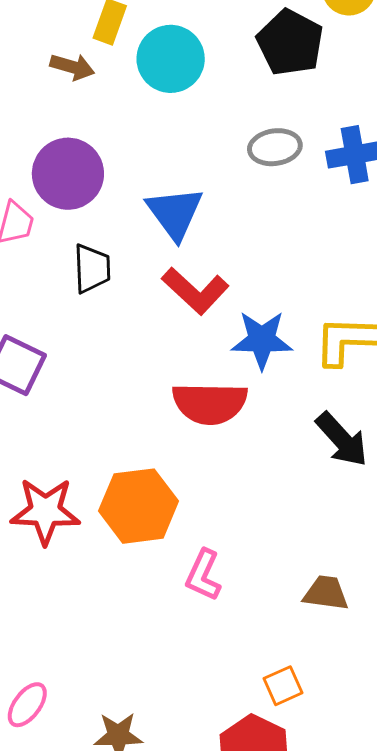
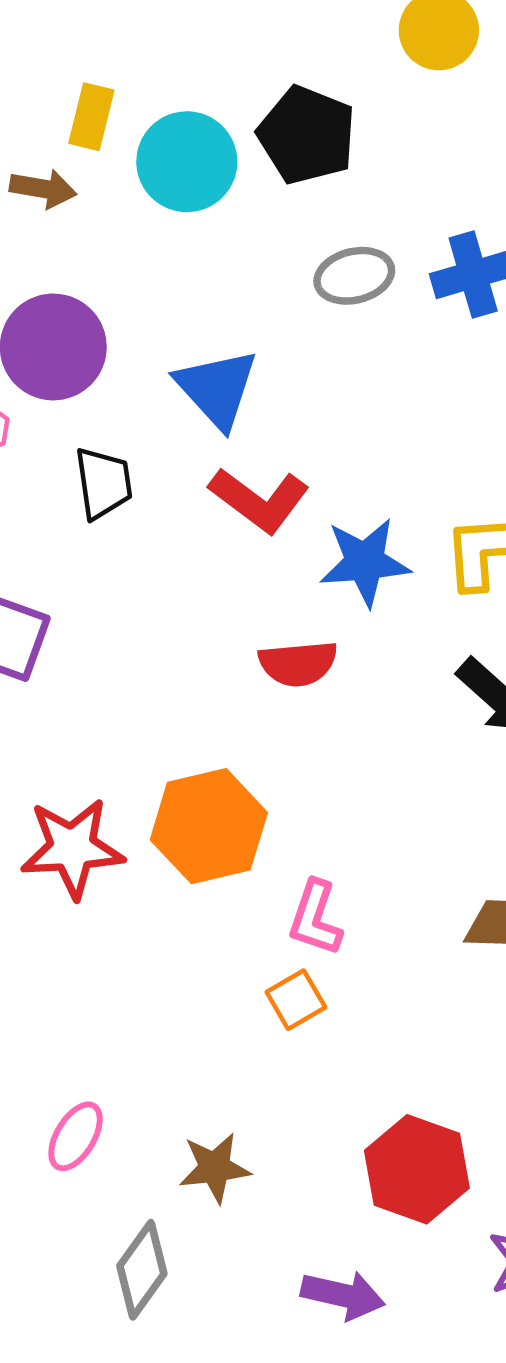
black pentagon: (290, 43) -> (307, 135), moved
red semicircle: (210, 403) -> (298, 664), size x0.7
orange square: (283, 686) -> (296, 1000), moved

